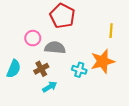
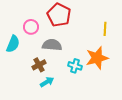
pink circle: (33, 38) -> (31, 27), moved
cyan semicircle: (14, 69) -> (13, 44), moved

